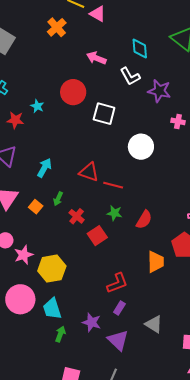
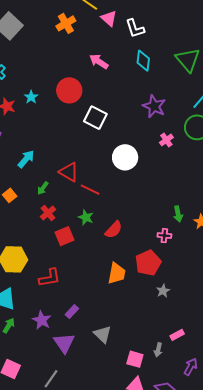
white L-shape: (130, 76) -> (135, 28), moved
pink cross: (178, 121) -> (166, 140), turned 32
green arrow: (58, 199) -> (43, 188), moved
red L-shape: (117, 283) -> (50, 278), moved

